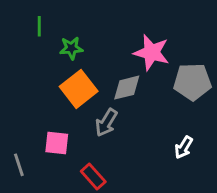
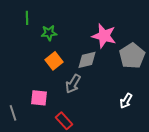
gray pentagon: (192, 82) -> (132, 56), turned -30
orange square: (79, 89) -> (54, 61), size x0.7

